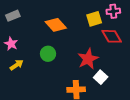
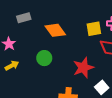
gray rectangle: (13, 16) -> (24, 18), moved
white square: (101, 77) -> (102, 87), moved

